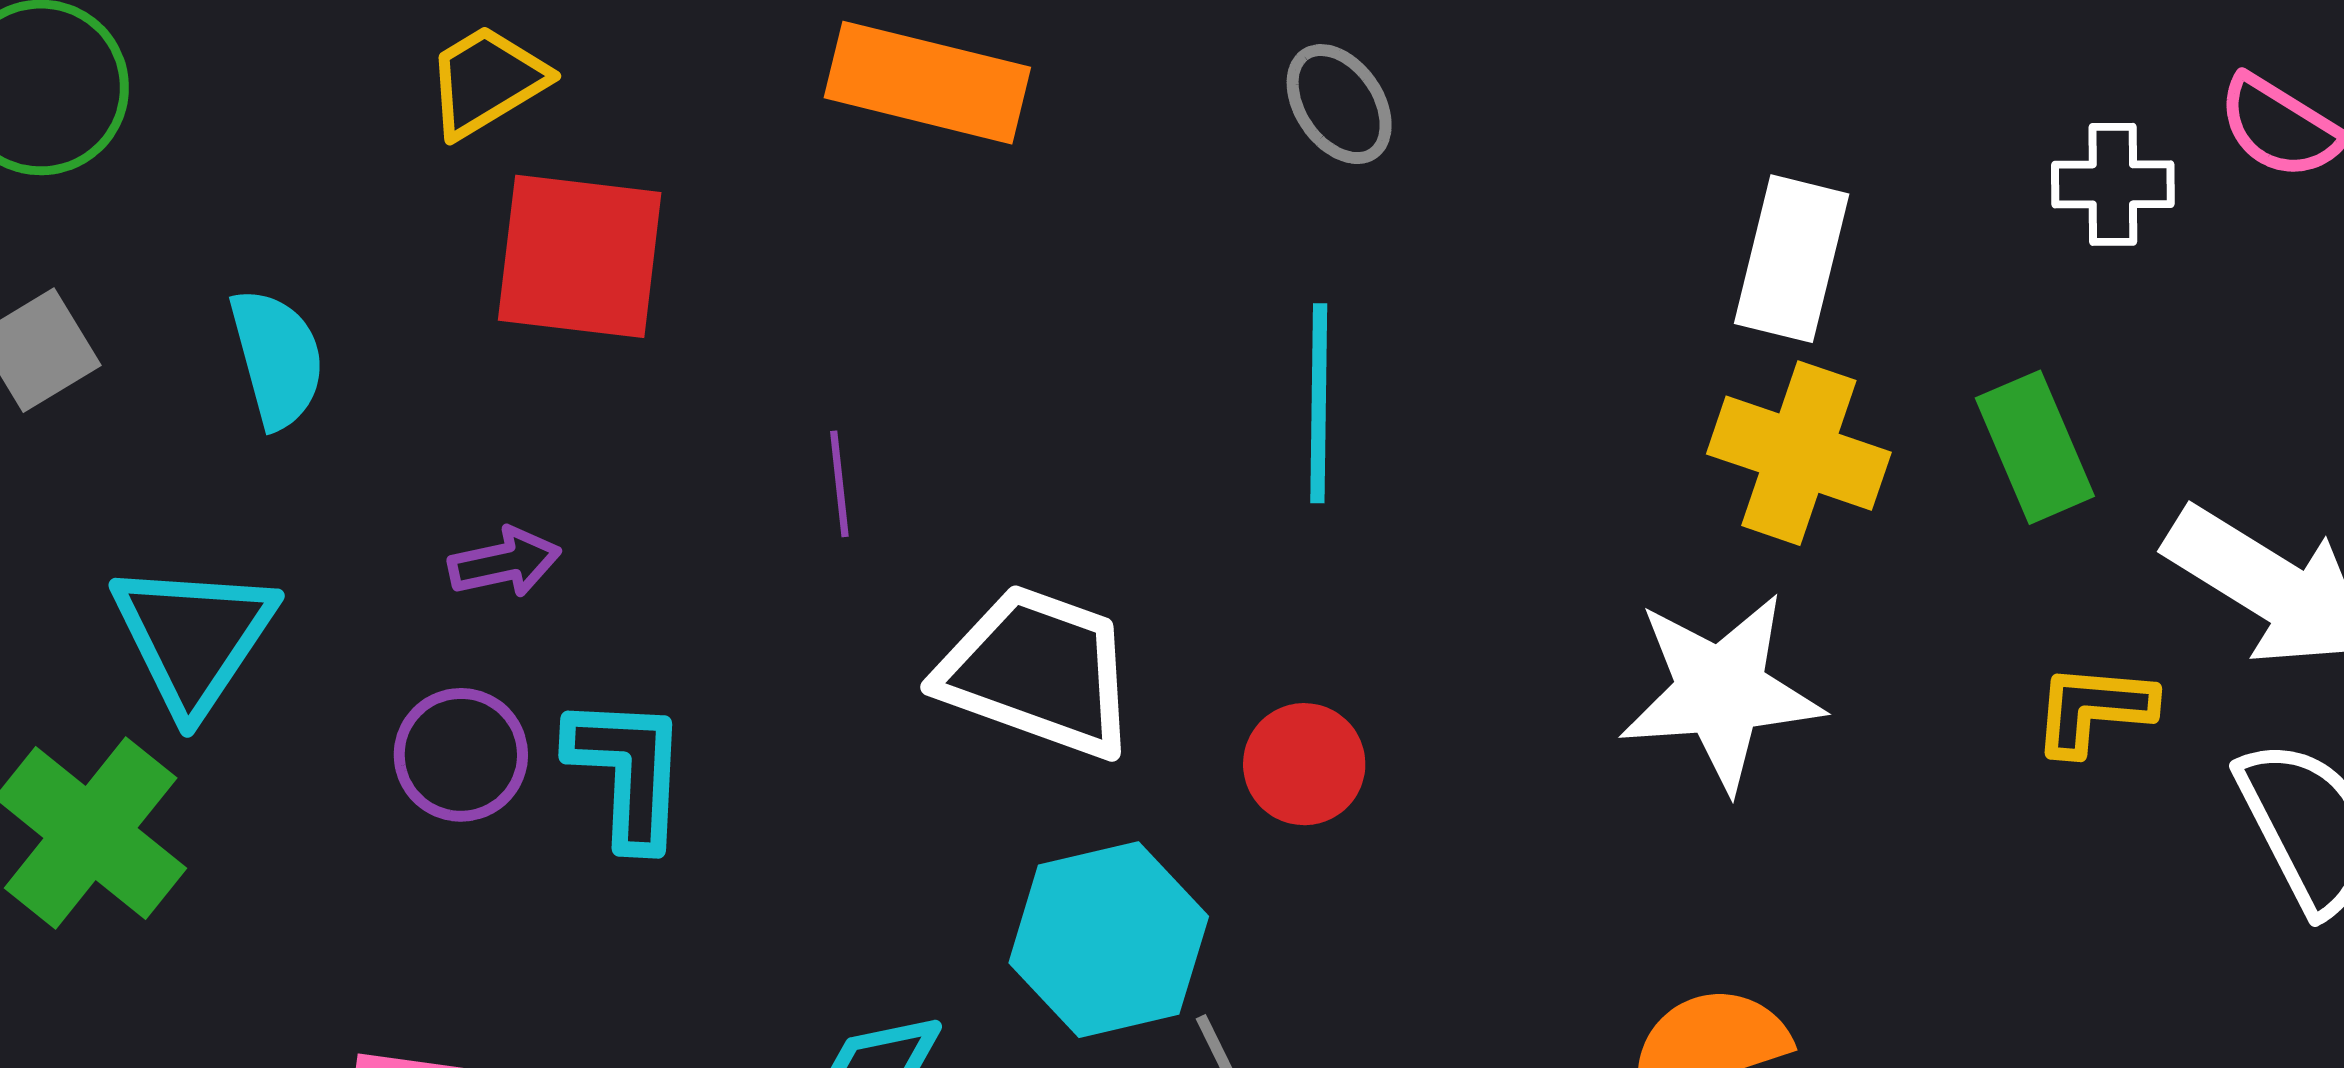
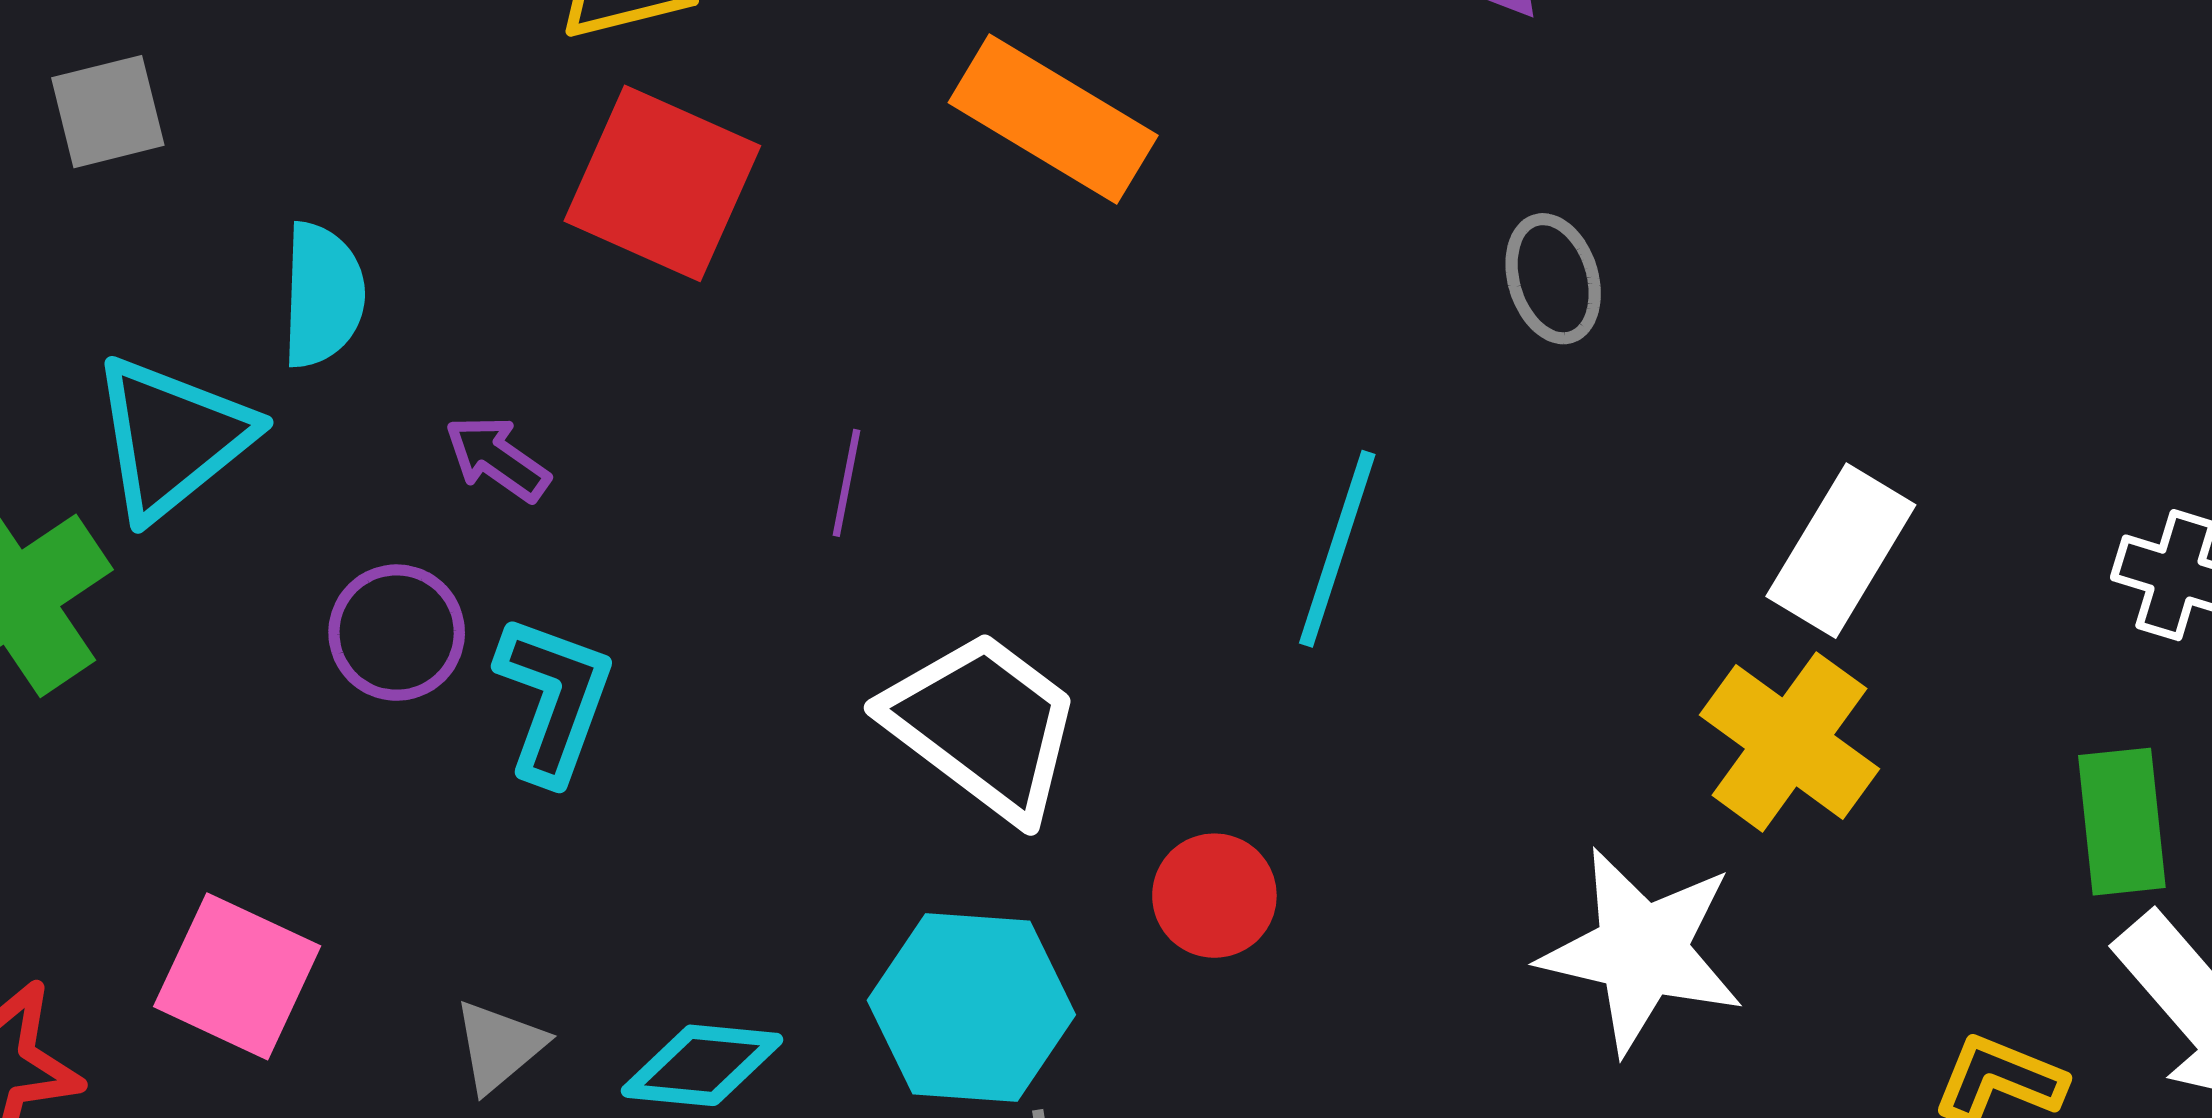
gray ellipse: (1339, 104) -> (1553, 279), moved
cyan semicircle: (277, 358) -> (323, 295), moved
green rectangle: (2035, 447) -> (2122, 822), moved
purple arrow: (505, 562) -> (497, 458), turned -150

